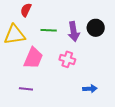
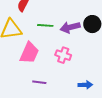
purple arrow: (74, 31) -> (70, 27), turned 84
purple line: (26, 89) -> (39, 82), moved

